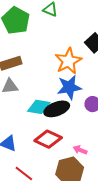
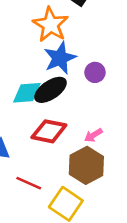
pink arrow: (80, 150) -> (93, 135), turned -40

